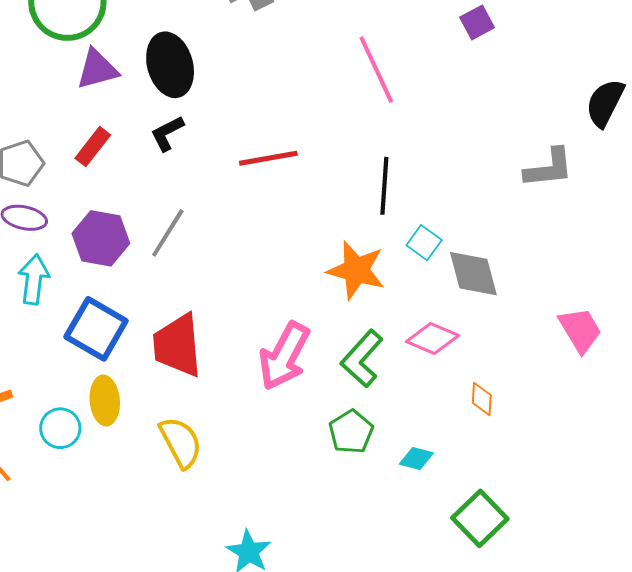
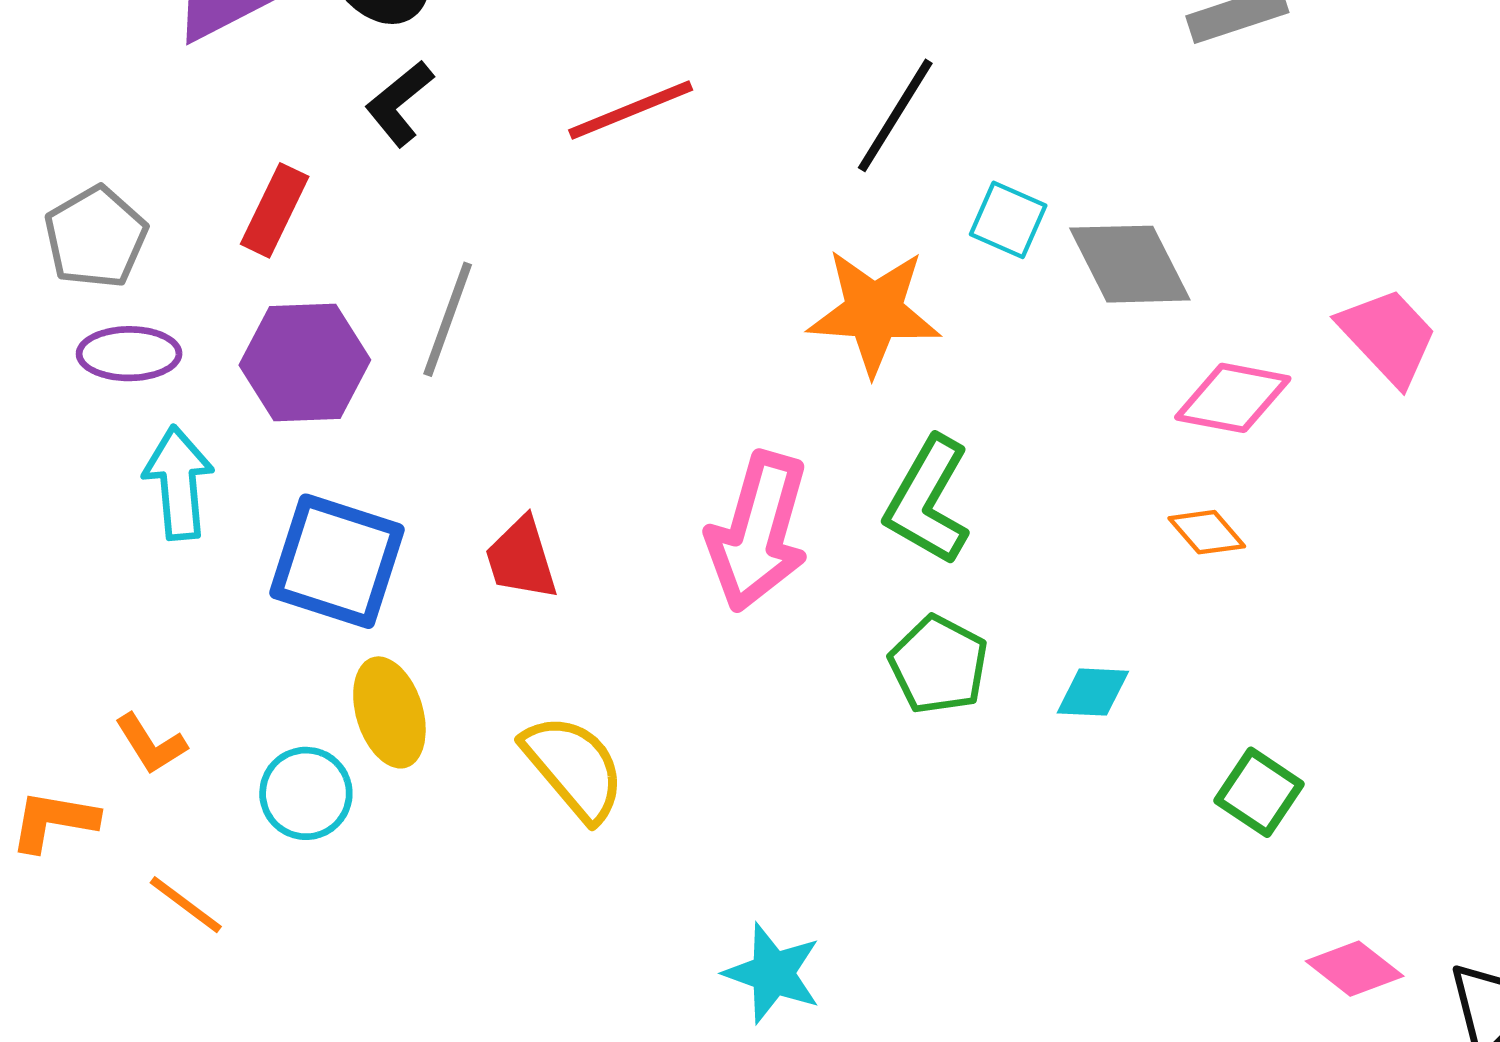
red rectangle: (93, 147) -> (275, 210), moved
black line: (384, 186) -> (895, 115), turned 40
pink diamond: (433, 338) -> (1233, 398), moved
red trapezoid: (177, 345) -> (521, 559), size x0.6
orange diamond: (482, 399) -> (1207, 532), turned -32
green square: (480, 518) -> (1259, 792), size x0.7

